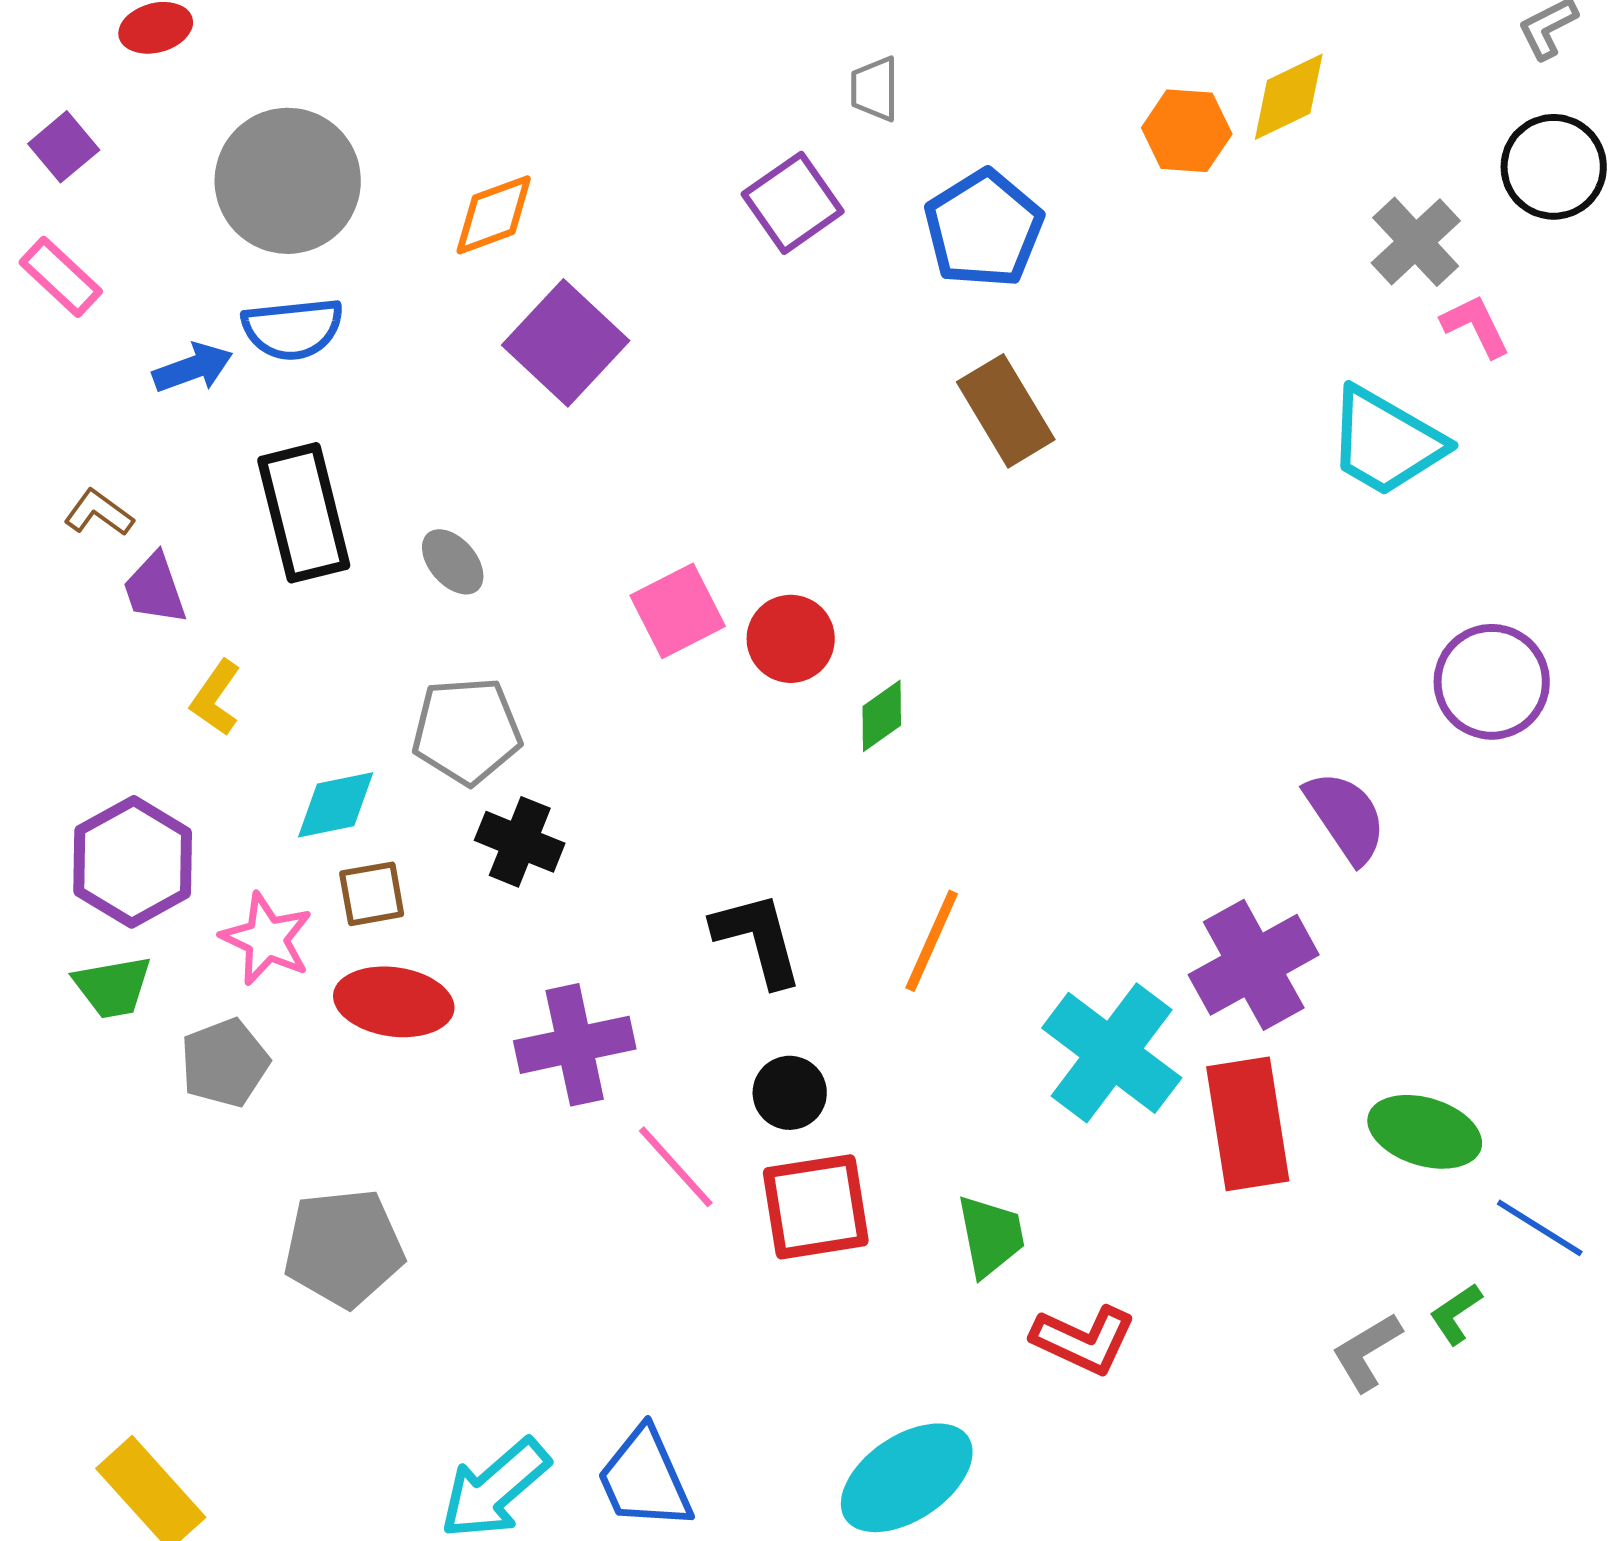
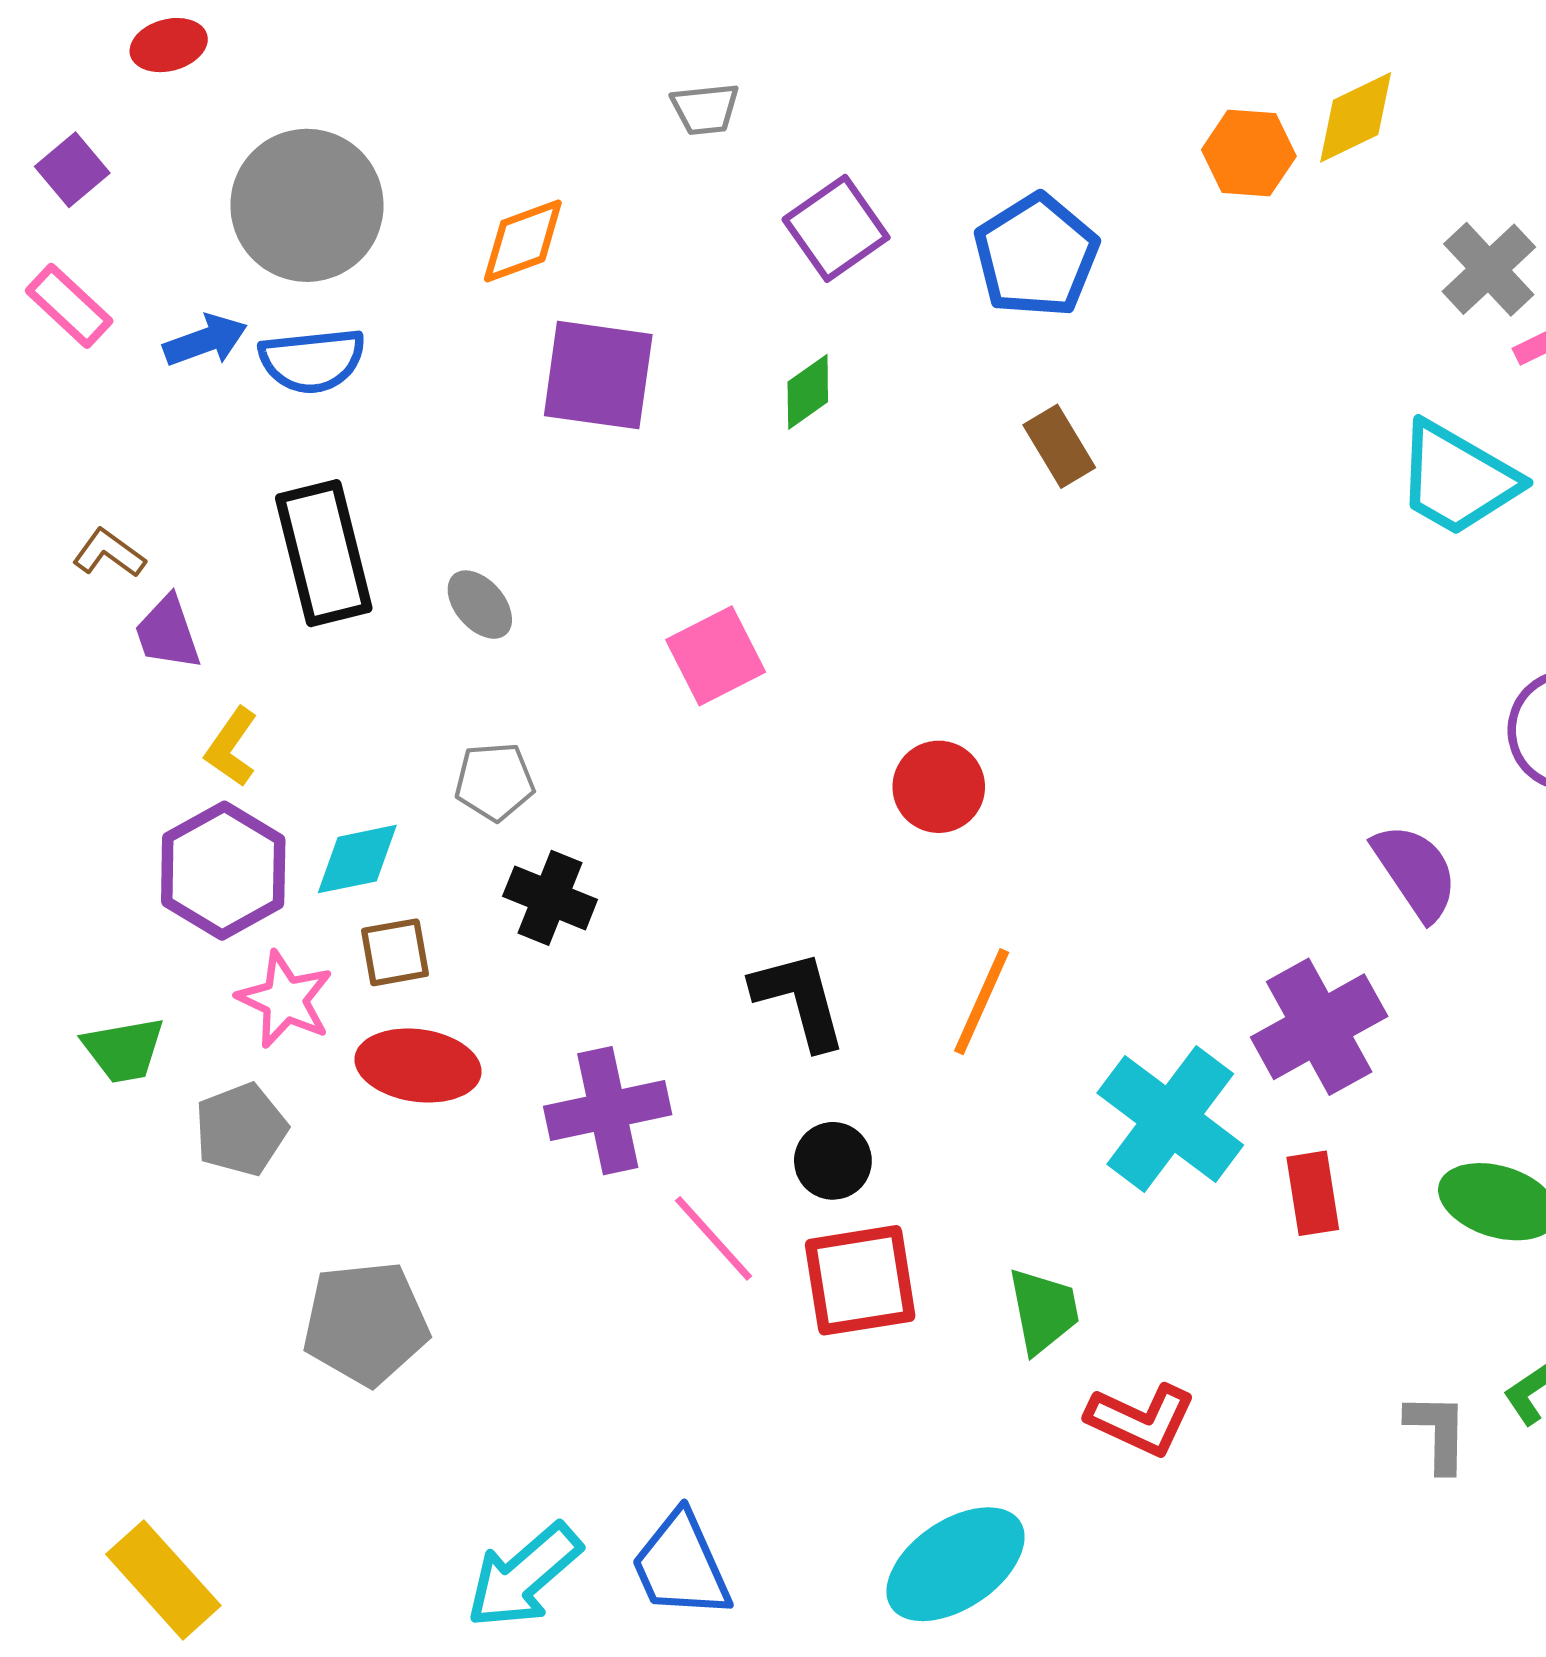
gray trapezoid: (875, 89) -> (705, 109), moved, turned -96
purple square: (566, 343) -> (598, 375), turned -35
blue arrow: (193, 368) -> (205, 341), moved
brown rectangle: (1006, 411) -> (1059, 446), size x0.7
red circle: (791, 639) -> (939, 787), moved
green diamond: (882, 716) -> (808, 392), moved
gray pentagon: (467, 731) -> (495, 782), size x0.7
purple hexagon: (133, 862) -> (223, 871), moved
red rectangle: (1248, 1124) -> (1313, 1193), size x0.6
gray L-shape: (1367, 1352) -> (1437, 1432), turned 122

